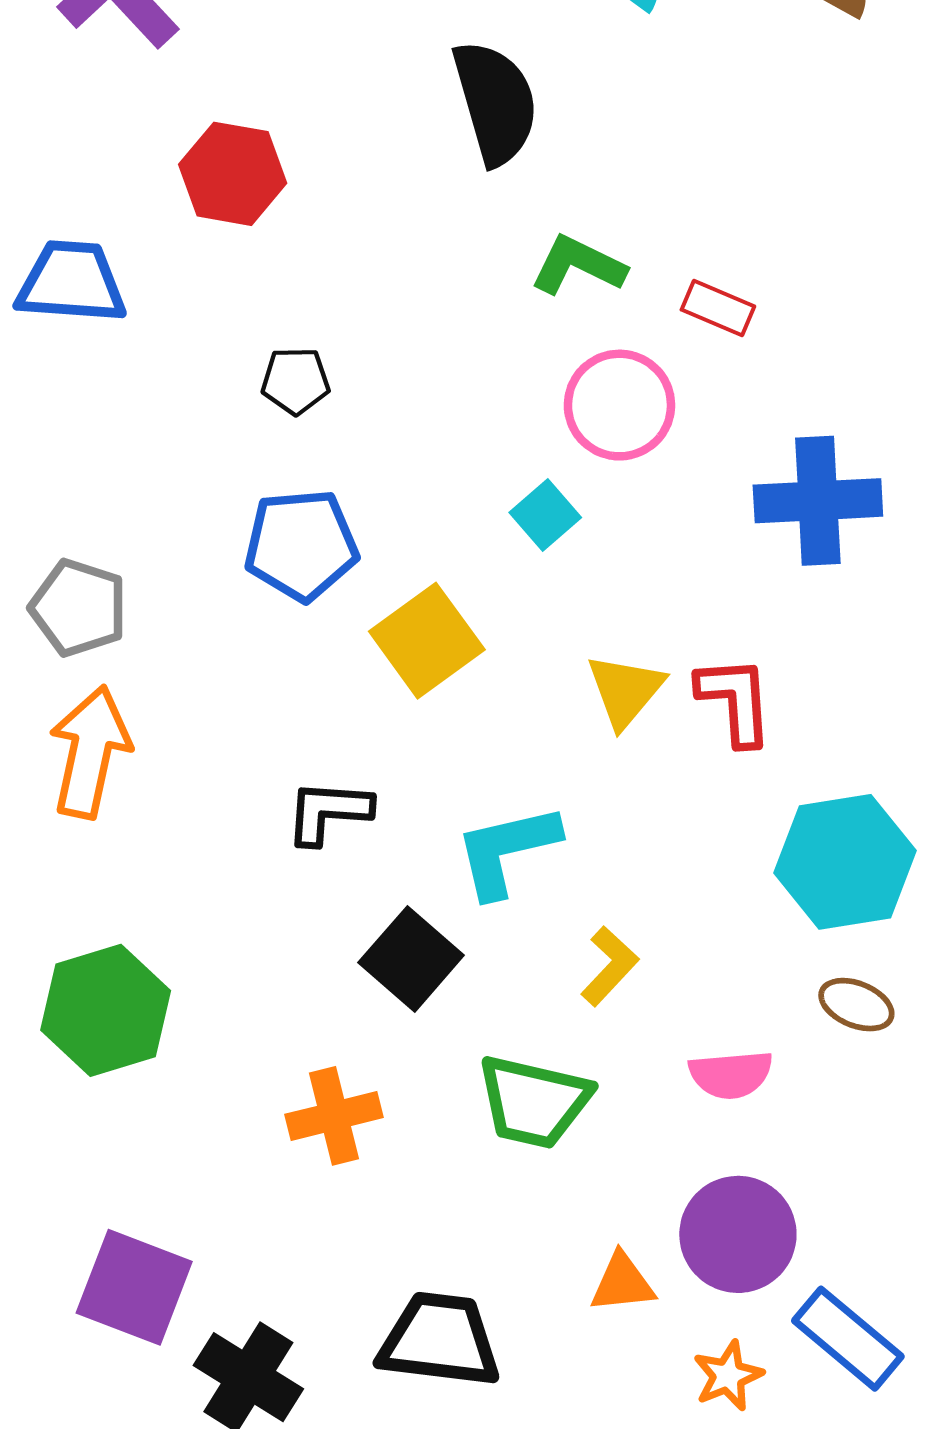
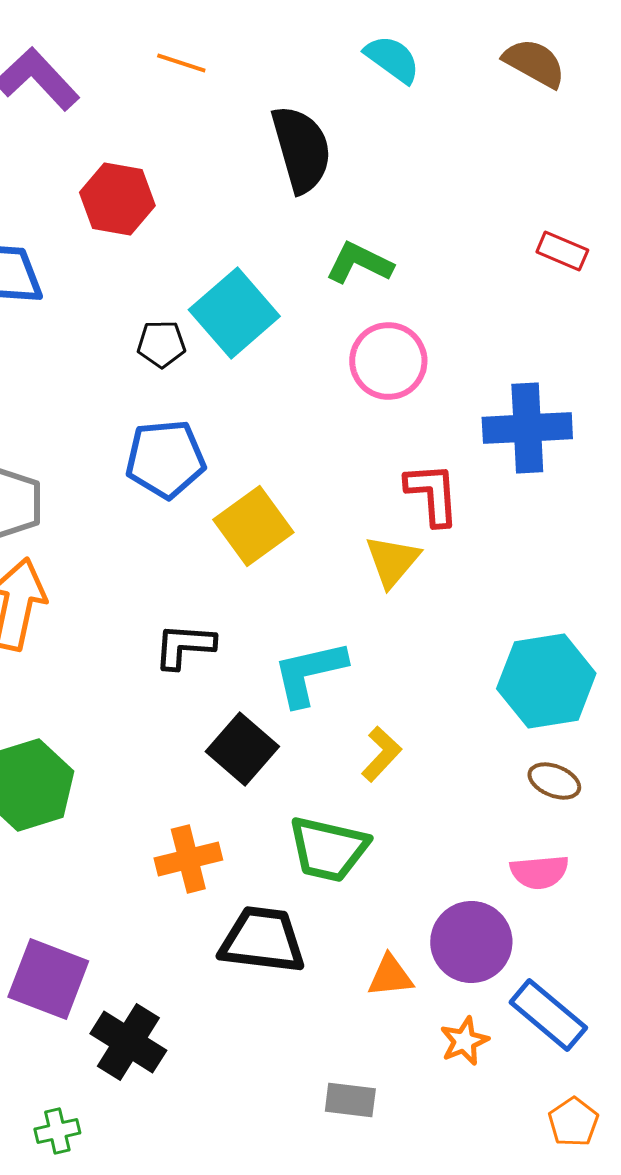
red rectangle: (718, 308) -> (562, 251), moved
cyan square: (545, 515) -> (234, 313), moved, size x1.8
red L-shape: (735, 701) -> (432, 494), moved
pink semicircle: (731, 1075) -> (539, 872), moved
black trapezoid: (440, 1340) -> (262, 940), moved

